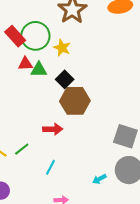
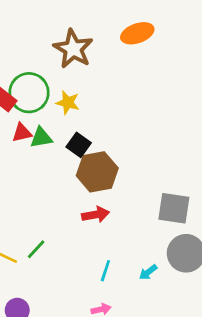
red arrow: (53, 129) -> (96, 215), moved
cyan line: (50, 167) -> (105, 271), moved

